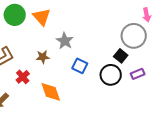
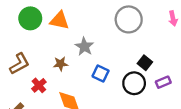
orange triangle: (42, 17) -> (59, 21), turned -36
gray circle: (134, 36) -> (129, 19), moved

